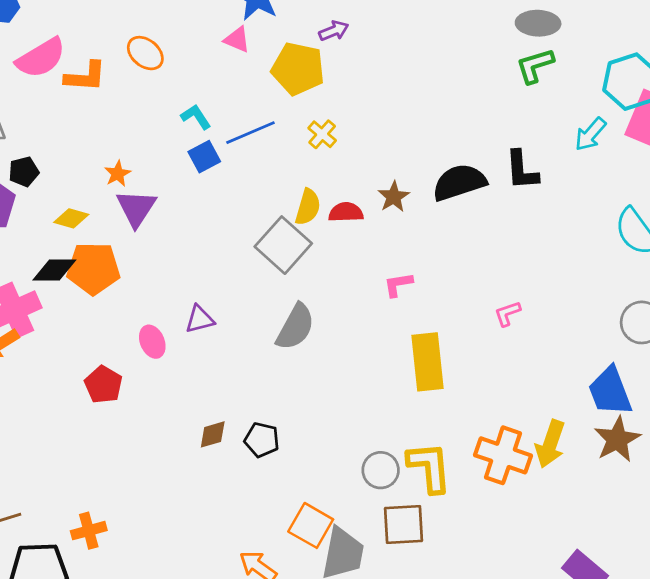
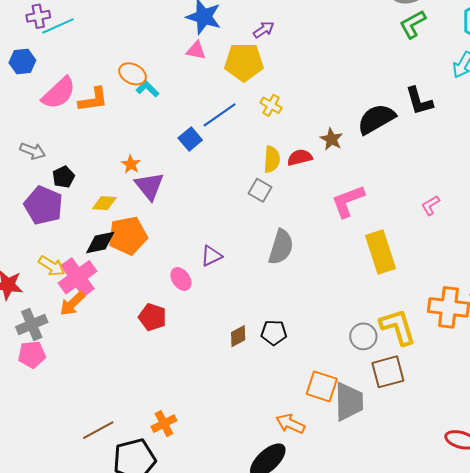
cyan L-shape: (196, 117) -> (148, 89), moved
gray square: (283, 245) -> (260, 190), size x0.6
pink L-shape: (398, 284) -> (348, 201), size x1.6

